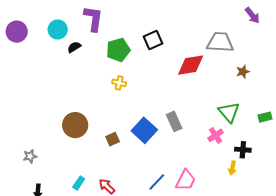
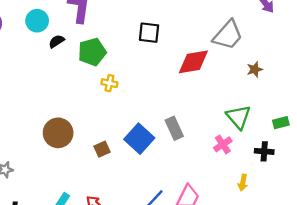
black square: (153, 40) -> (149, 33), turned 30
gray trapezoid: (220, 42) -> (228, 35), turned 128
green pentagon: (118, 50) -> (92, 52), moved
black cross: (243, 150) -> (264, 151), moved

